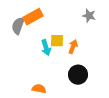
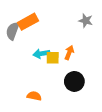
yellow square: (57, 41) -> (53, 58), moved
cyan arrow: (46, 48) -> (41, 54), turned 98

